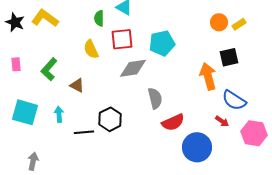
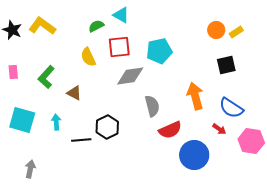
green semicircle: (99, 18) -> (96, 26), turned 63
orange arrow: (208, 76) -> (195, 96), moved

